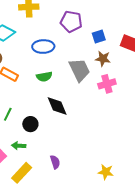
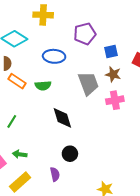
purple pentagon: (71, 22) -> (85, 34), turned -30
green semicircle: (44, 77) -> (43, 86), moved
black circle: (30, 124) -> (70, 154), moved

